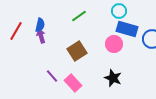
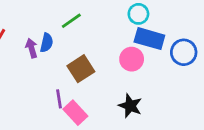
green line: (79, 16) -> (71, 21), moved
blue semicircle: (40, 25) -> (47, 43), moved
purple line: (52, 76) -> (59, 99), moved, turned 32

